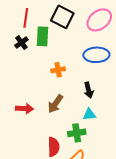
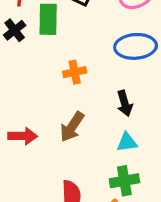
green cross: (77, 133) -> (124, 181), moved

